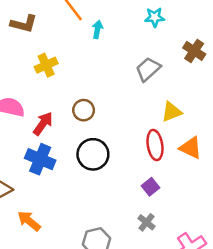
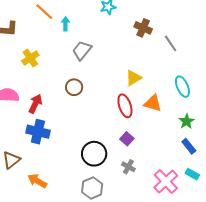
gray trapezoid: (148, 69) -> (82, 50), moved
brown circle: (84, 110) -> (74, 87), moved
black circle: (93, 154) -> (94, 154), moved

